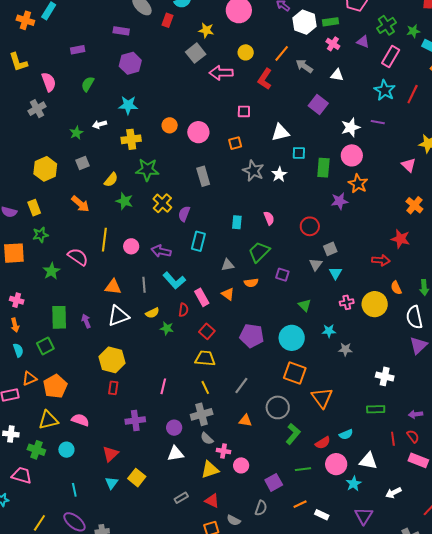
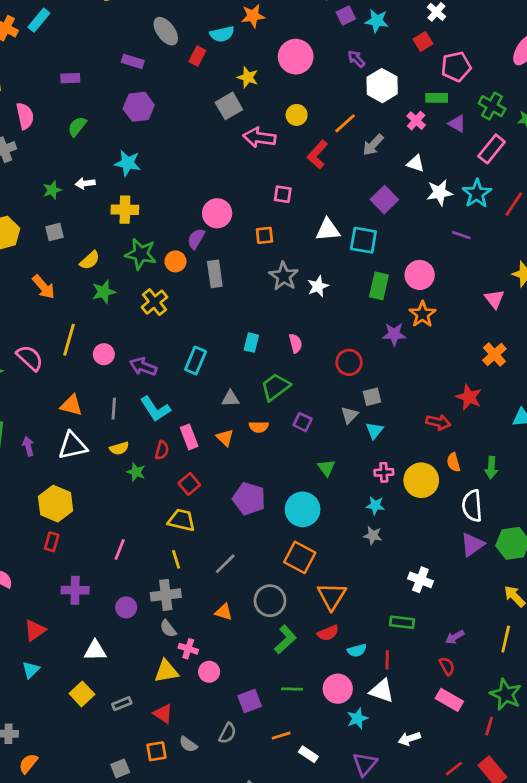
green rectangle: (331, 22) -> (437, 98), moved
green cross: (386, 25) -> (492, 106), turned -36
gray arrow: (304, 66) -> (373, 145), turned -90
orange circle: (170, 125) -> (175, 261), moved
white star: (351, 127) -> (440, 193), moved
cyan square: (299, 153) -> (363, 240), moved, size x1.5
green star: (124, 201) -> (104, 292), turned 30
purple semicircle: (184, 214) -> (196, 239), moved
cyan star: (329, 331) -> (375, 505), moved
purple arrow: (416, 414) -> (455, 637), turned -32
red line: (393, 439) -> (387, 660), moved
red semicircle: (323, 443) -> (328, 633), moved
white triangle: (175, 454) -> (95, 650), moved
yellow square: (137, 478) -> (82, 694), moved

